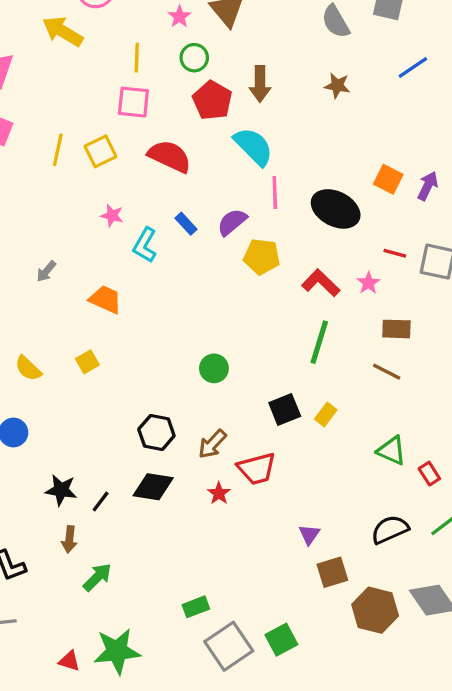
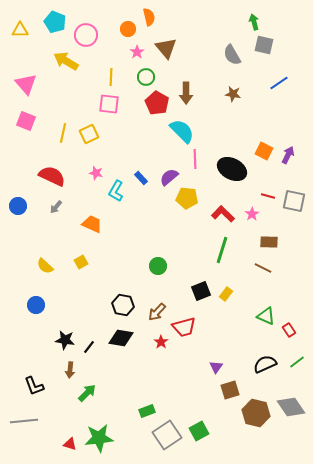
red semicircle: (170, 156) -> (52, 176), moved

